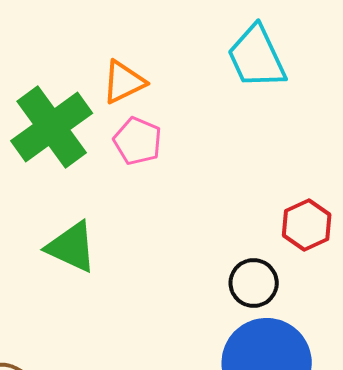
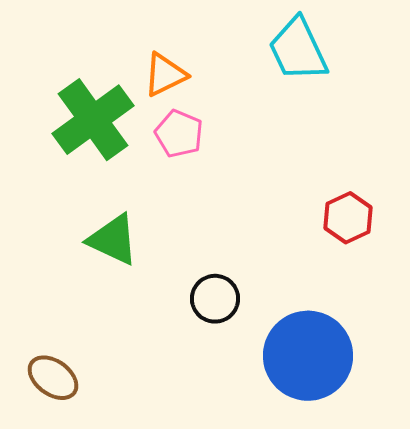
black circle: (254, 283) -> (215, 299), moved

